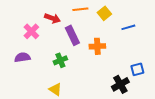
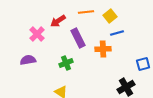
red arrow: (52, 18) -> (58, 21), turned 126
blue line: (128, 27) -> (117, 33), moved
blue square: (137, 69) -> (143, 64), moved

